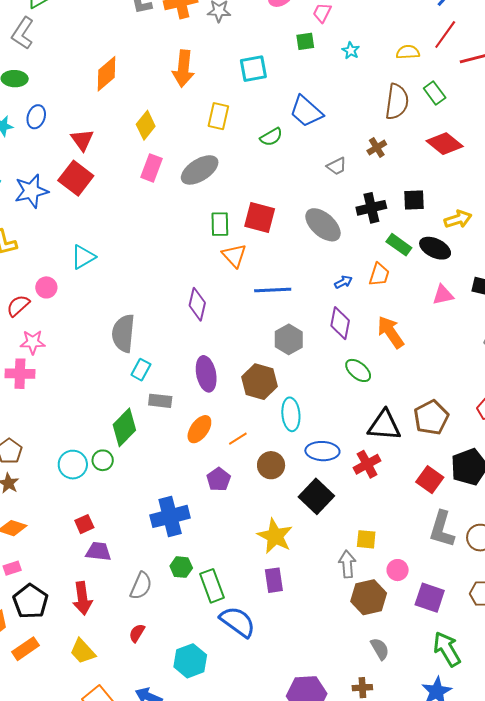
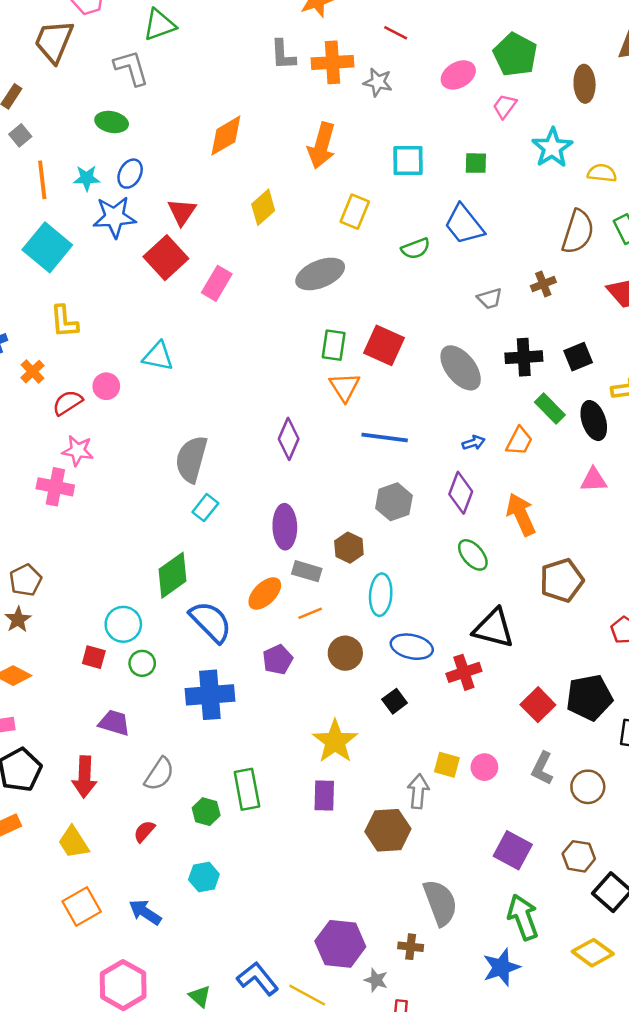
gray L-shape: (23, 33) -> (131, 68), turned 120
green square: (305, 41) -> (476, 163), moved
cyan star: (351, 51) -> (552, 148), moved, size x1.8
pink rectangle: (151, 168) -> (217, 283), moved
blue star: (31, 191) -> (114, 217), moved
black square: (414, 200) -> (578, 357), turned -30
black ellipse: (435, 248) -> (594, 421), turned 36
cyan triangle: (83, 257) -> (158, 356), turned 32
brown hexagon: (260, 382) -> (349, 548), size x0.7
gray rectangle: (160, 401) -> (307, 571), moved
brown pentagon: (431, 417) -> (562, 580), moved
green circle: (103, 460) -> (142, 663), moved
cyan circle: (73, 465) -> (123, 624), moved
black square: (316, 496) -> (395, 701), size x0.6
red square: (84, 524) -> (94, 657), moved, turned 30
gray L-shape: (442, 529) -> (542, 768), size x0.7
green hexagon: (181, 567) -> (206, 812), moved
pink circle: (398, 570) -> (484, 767), moved
brown hexagon: (369, 597) -> (388, 830), moved
blue semicircle: (238, 622) -> (211, 622), moved
gray semicircle: (380, 649) -> (440, 903), size x1.6
cyan hexagon: (190, 661) -> (204, 877), size x0.7

